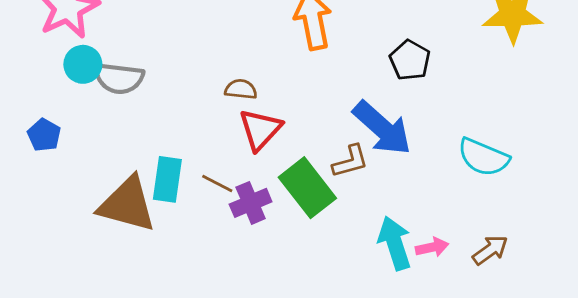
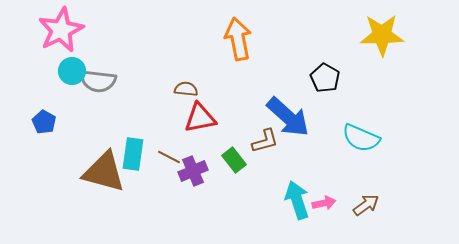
black pentagon: (410, 60) -> (325, 78), moved
red triangle: (260, 129) -> (200, 118), turned 36
green rectangle: (307, 188) -> (234, 160), size x0.6

